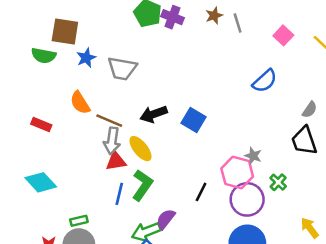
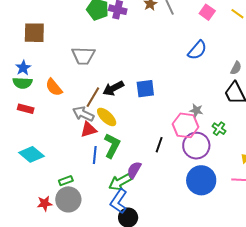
green semicircle: (44, 56) -> (22, 83), moved
blue star: (86, 58) -> (23, 68), moved
blue square: (193, 120) -> (145, 89), turned -30
brown line: (109, 121) -> (93, 97), moved, turned -75
gray arrow: (112, 141) -> (83, 114), turned 115

